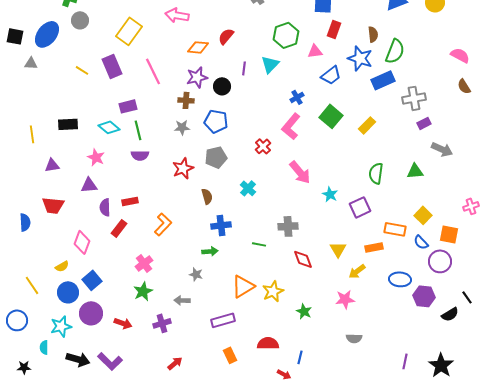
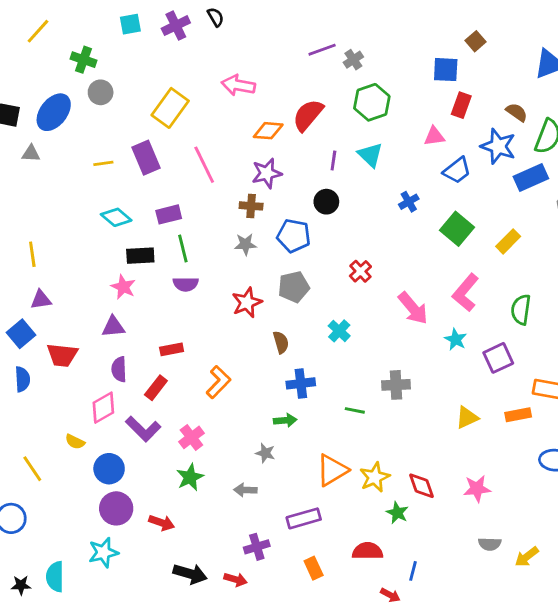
brown semicircle: (373, 34) -> (517, 112), turned -49
green hexagon: (286, 35) -> (372, 102), moved
red semicircle: (226, 36) -> (308, 115), size x1.4
cyan triangle: (270, 64) -> (370, 155), turned -30
yellow line: (82, 70) -> (103, 163), turned -40
black circle: (222, 86) -> (326, 202), moved
black rectangle: (68, 124) -> (140, 256), moved
pink L-shape: (291, 126) -> (466, 293), moved
cyan diamond: (109, 127) -> (116, 217), moved
purple triangle: (52, 165) -> (41, 300), moved
purple semicircle: (105, 207) -> (119, 369), moved
pink diamond: (82, 242) -> (103, 408), turned 40
yellow triangle: (338, 249) -> (467, 418), turned 36
red diamond: (303, 259) -> (422, 486), moved
yellow semicircle: (62, 266) -> (75, 442), turned 56
yellow arrow: (357, 271) -> (527, 557), moved
blue square: (92, 280) -> (21, 334), moved
blue circle: (68, 292) -> (109, 469), moved
green star: (304, 311) -> (397, 513), moved
purple cross: (162, 323) -> (257, 547), moved
cyan star: (61, 326) -> (103, 552), moved
cyan semicircle: (44, 347) -> (55, 577), moved, size x1.5
black arrow: (78, 359) -> (190, 574), moved
purple L-shape: (110, 361) -> (143, 429), moved
red arrow: (175, 363) -> (235, 579), turned 56

